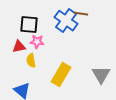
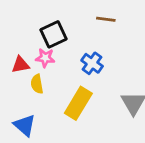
blue cross: (66, 21) -> (92, 63), moved, size x0.7
black square: (29, 25) -> (53, 34), moved, turned -30

